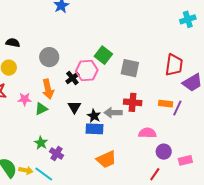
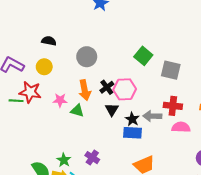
pink hexagon: (87, 71) -> (125, 89), moved
black cross: (72, 78) -> (107, 87), moved
green triangle: (41, 109) -> (77, 111), turned 40
pink semicircle: (147, 133) -> (181, 127), moved
green star: (41, 143) -> (64, 160), moved

